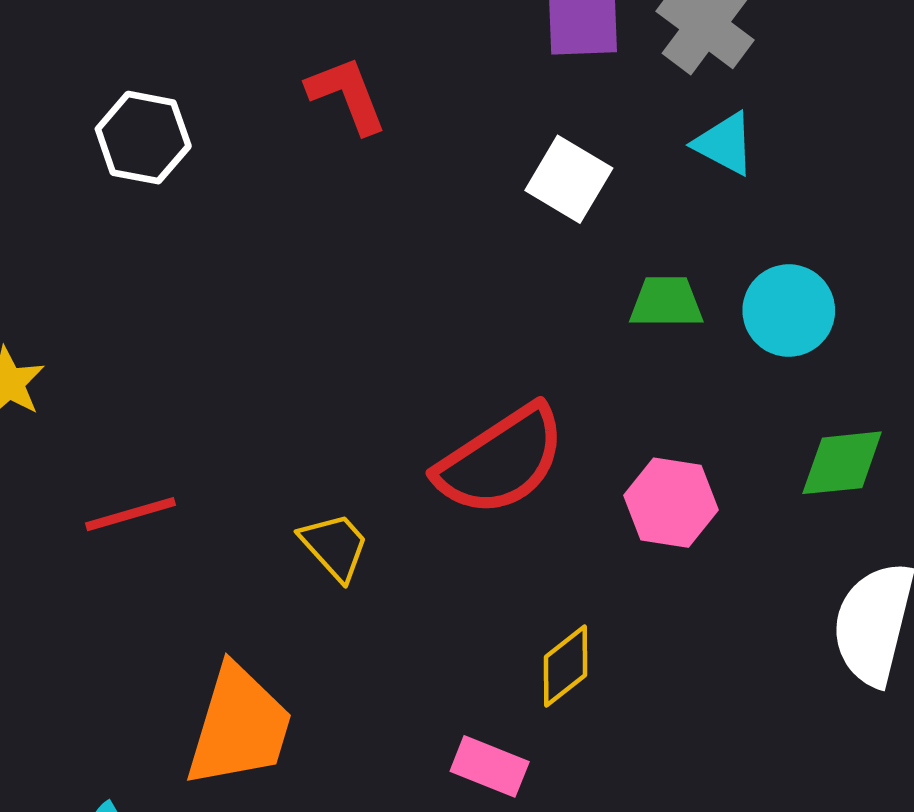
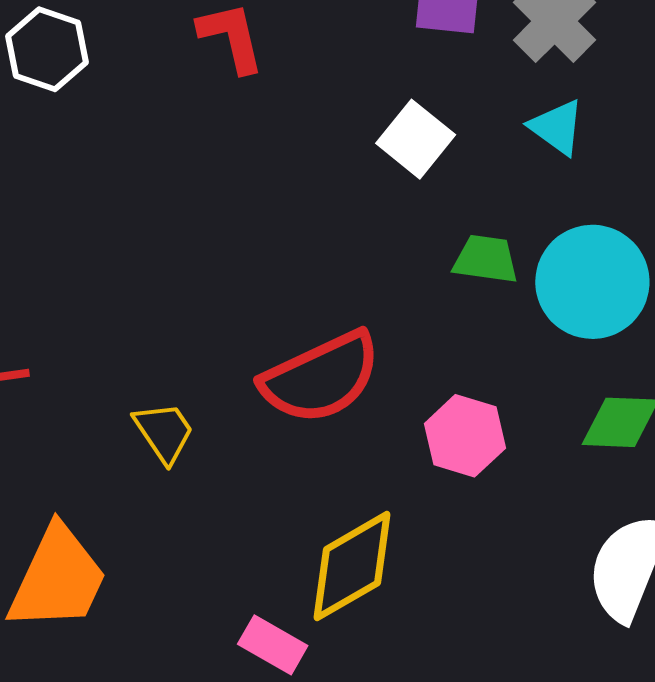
cyan circle: (789, 311) -> (592, 282), size x1.4
yellow diamond: (566, 666) -> (352, 566), size x1.6

